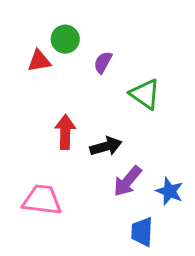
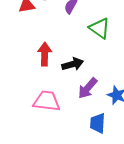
pink trapezoid: (42, 200) -> (47, 101), moved

